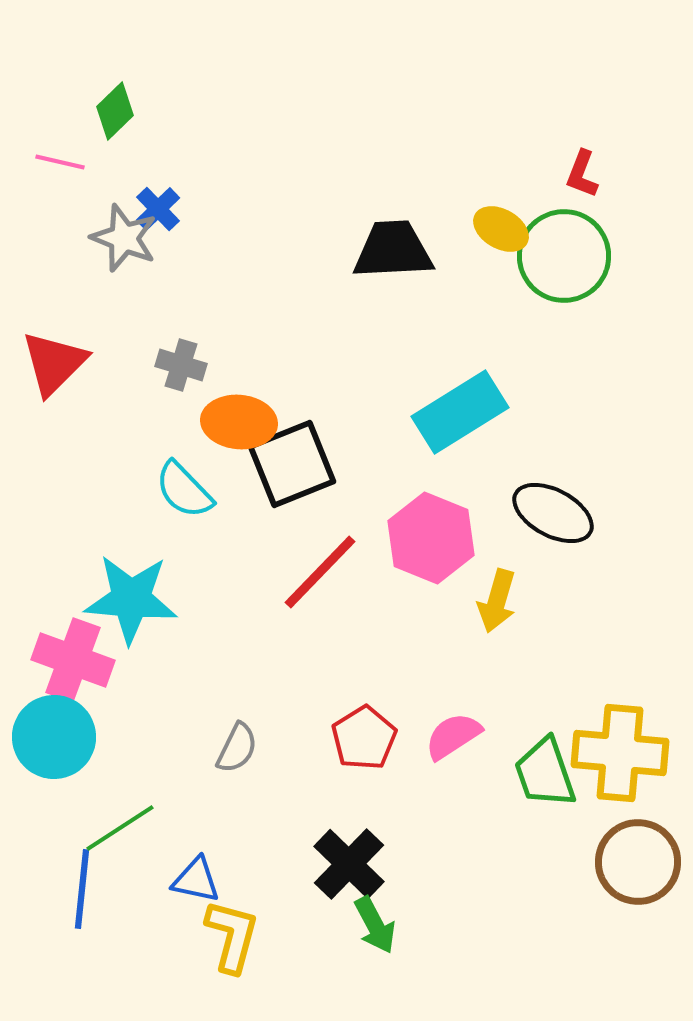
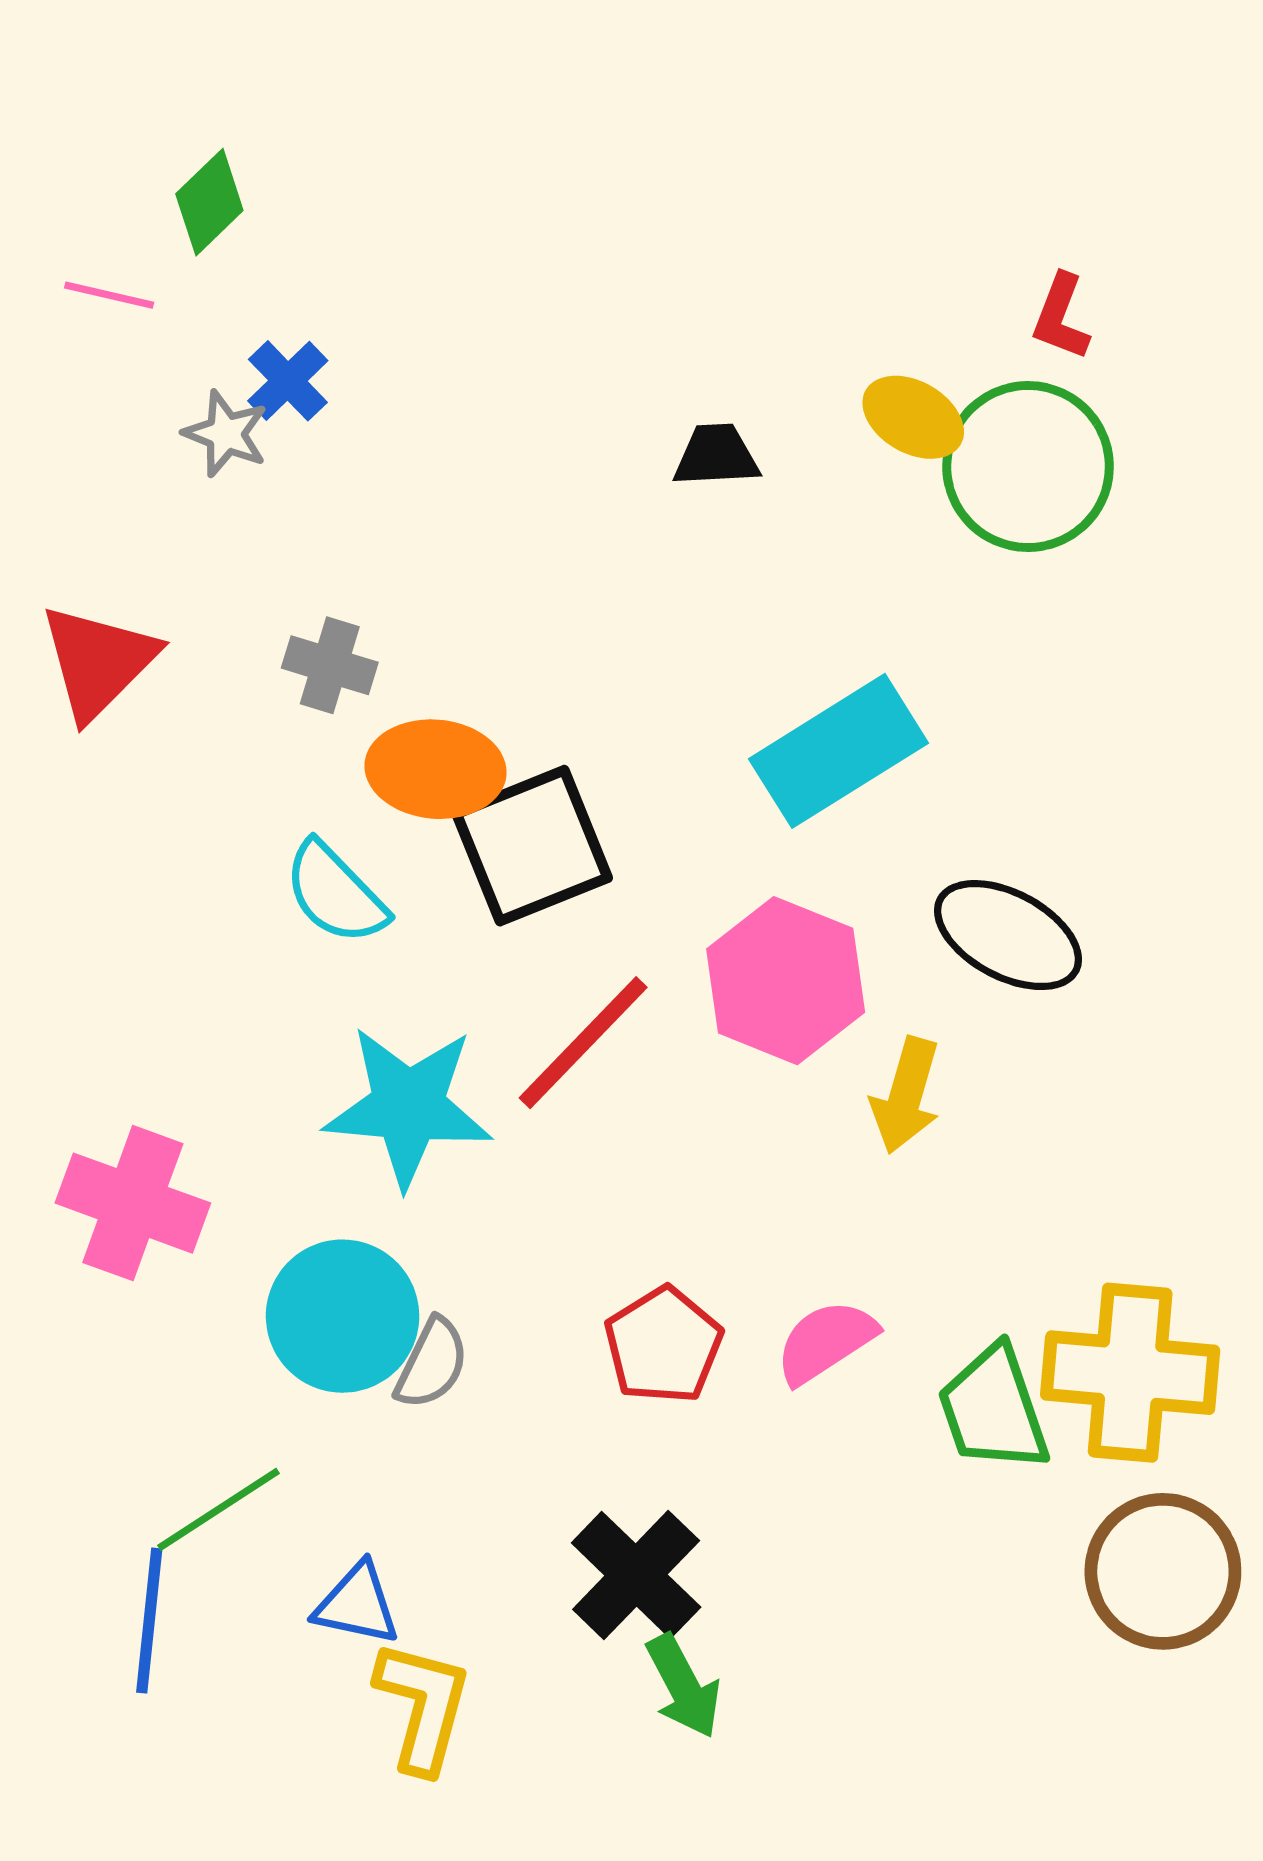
gray star: (124, 238) -> (226, 434), size x0.7
black trapezoid: (393, 250) -> (716, 456), size x0.6
cyan star: (131, 599) -> (408, 1106), moved
cyan circle: (54, 737) -> (343, 1316), moved

